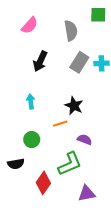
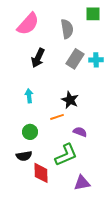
pink semicircle: (30, 25) -> (28, 24), size x1.4
black semicircle: (16, 164) -> (24, 156), moved
red diamond: (43, 183) -> (41, 173), turned -35

